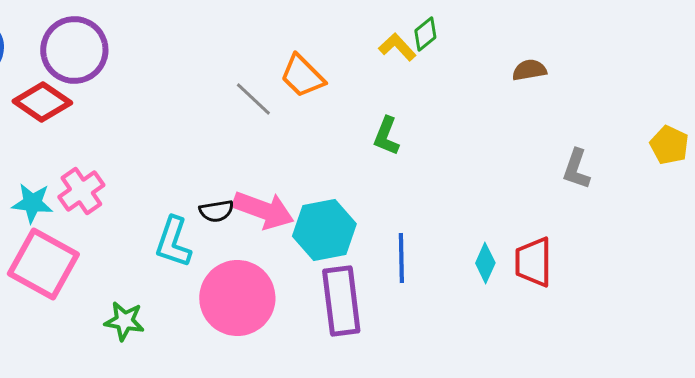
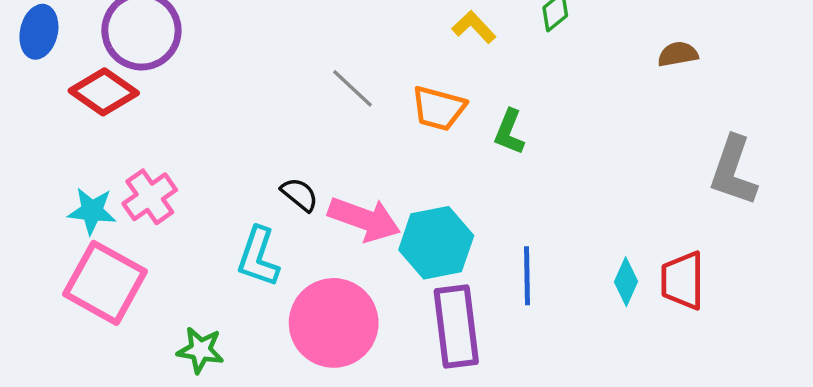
yellow L-shape: (397, 47) -> (474, 27), moved
orange trapezoid: (302, 76) -> (439, 108), moved, turned -30
gray L-shape: (576, 169) -> (733, 171), size x1.5
black semicircle: (216, 211) -> (299, 194), moved, turned -132

